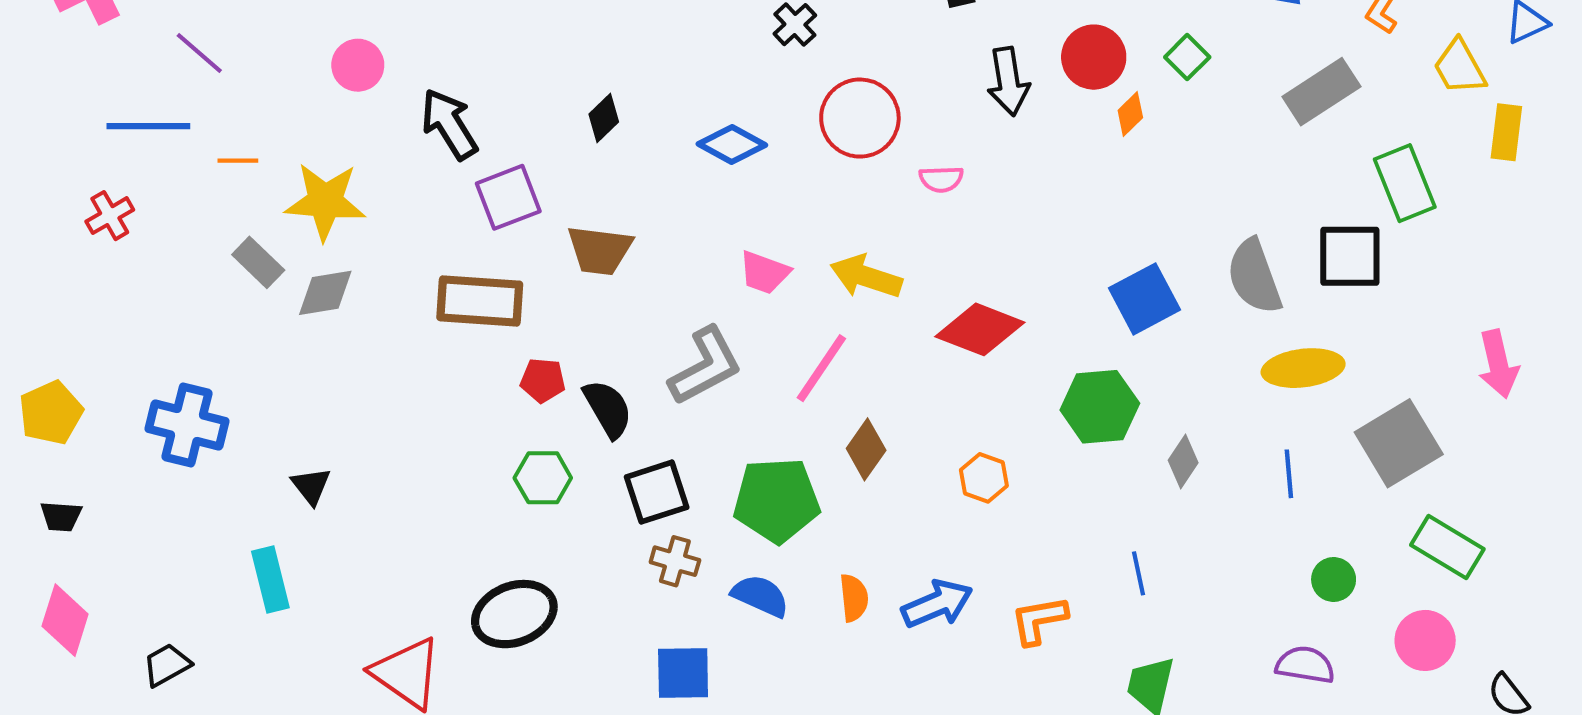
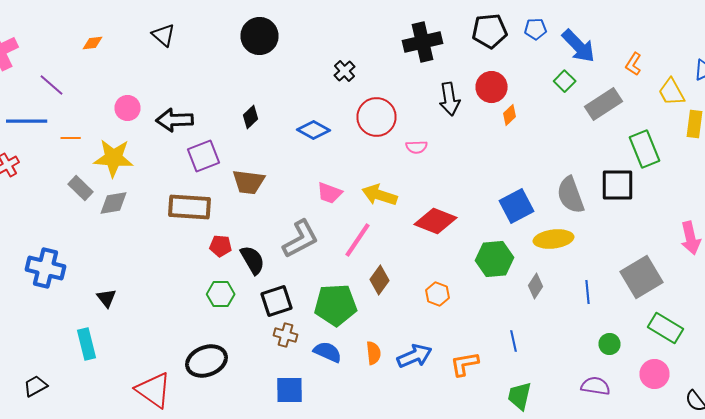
green square: (1187, 57) -> (564, 81), moved
pink circle: (358, 65) -> (128, 108), moved
black arrow: (449, 124) -> (174, 120), turned -60
yellow ellipse: (1303, 368) -> (554, 239), moved

